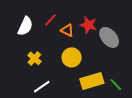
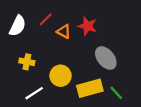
gray ellipse: (109, 37) -> (106, 58), moved
yellow circle: (72, 57) -> (61, 76), moved
yellow cross: (34, 58) -> (27, 62), turned -32

